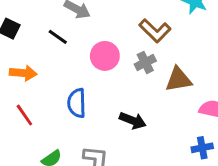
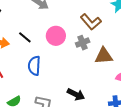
black line: (58, 37) -> (25, 37), moved
black arrow: (133, 121) -> (76, 94), moved

